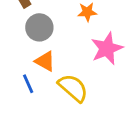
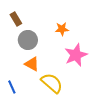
blue line: (28, 84) -> (12, 87), moved

